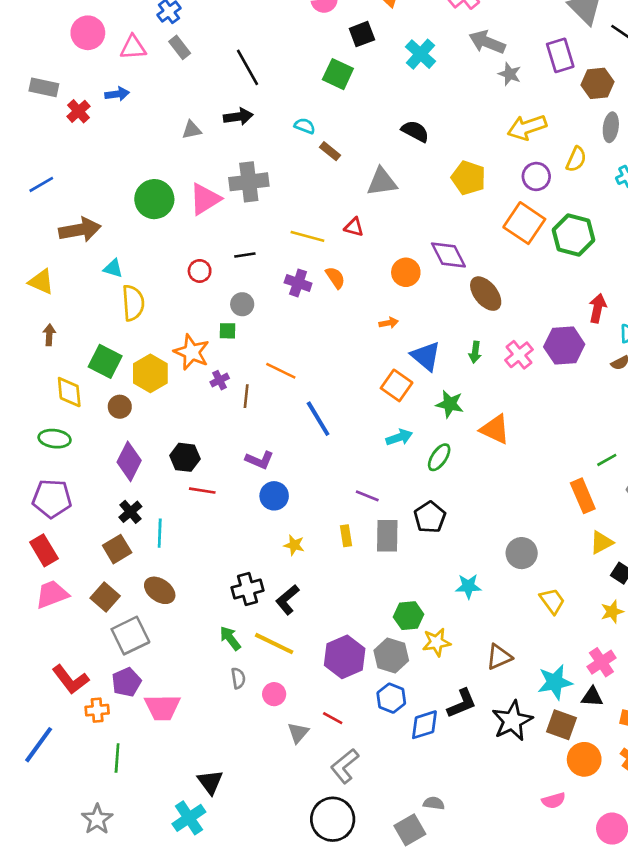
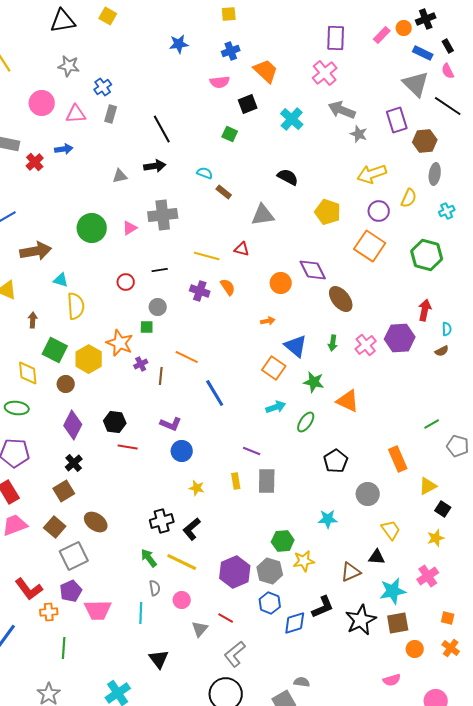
gray rectangle: (180, 47) -> (111, 114), turned 54
green square: (338, 74) -> (230, 134), size x0.7
pink triangle: (205, 199) -> (130, 228), size x0.6
green hexagon: (574, 235) -> (427, 255), moved
brown arrow: (49, 335) -> (33, 320), moved
orange rectangle: (583, 496) -> (398, 459), moved
black pentagon: (430, 517) -> (336, 461), moved
cyan line: (160, 533) -> (141, 613), moved
black triangle: (592, 697) -> (377, 557), moved
brown square: (562, 725) -> (398, 623), turned -30
orange circle: (584, 759) -> (415, 649), size x0.7
black triangle: (210, 782) -> (159, 659), moved

